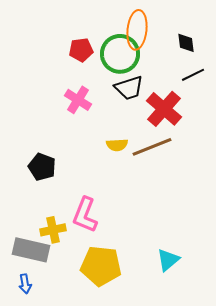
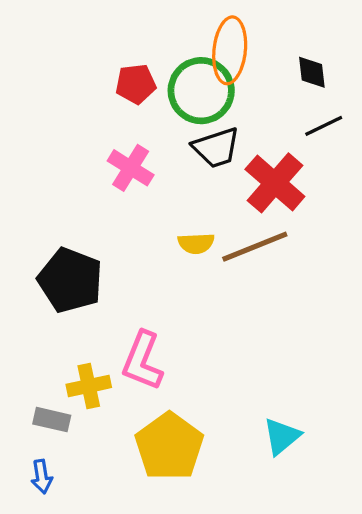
black pentagon: (42, 167) -> (70, 280), size x1.4
gray rectangle: (31, 250) -> (52, 420), size x0.6
yellow pentagon: (101, 266) -> (169, 446), turned 30

